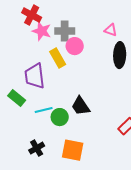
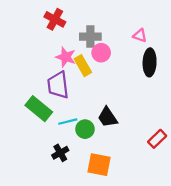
pink star: (42, 31) -> (66, 57), moved
green rectangle: (17, 98) -> (39, 109), size x1.4
black cross: (37, 148) -> (60, 153), moved

